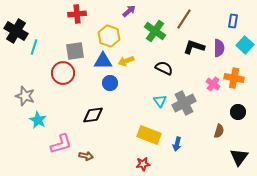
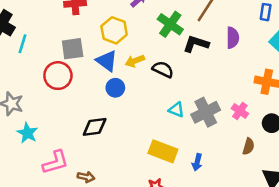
black L-shape: (194, 47) -> (196, 44), moved
purple semicircle: (219, 48) -> (233, 38), moved
blue triangle: (103, 61) -> (107, 61), turned 36
black semicircle: (164, 68) -> (163, 69), moved
pink cross: (213, 84) -> (240, 111), moved
cyan triangle: (160, 101) -> (176, 110), turned -32

